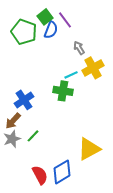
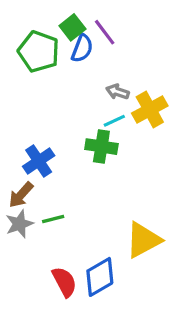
gray arrow: (79, 48) -> (118, 92), moved, turned -40
green line: (33, 136) -> (53, 219), turned 32

